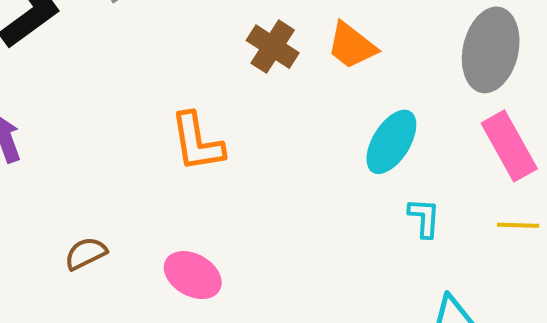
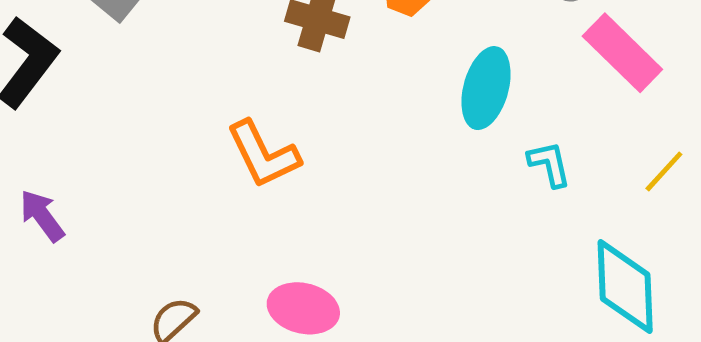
yellow line: (518, 225) -> (664, 171), moved, turned -33

